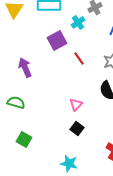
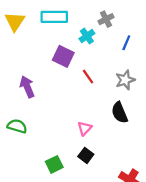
purple square: (57, 40) -> (63, 56), turned -36
green square: (24, 139) -> (54, 164), moved, turned 35

